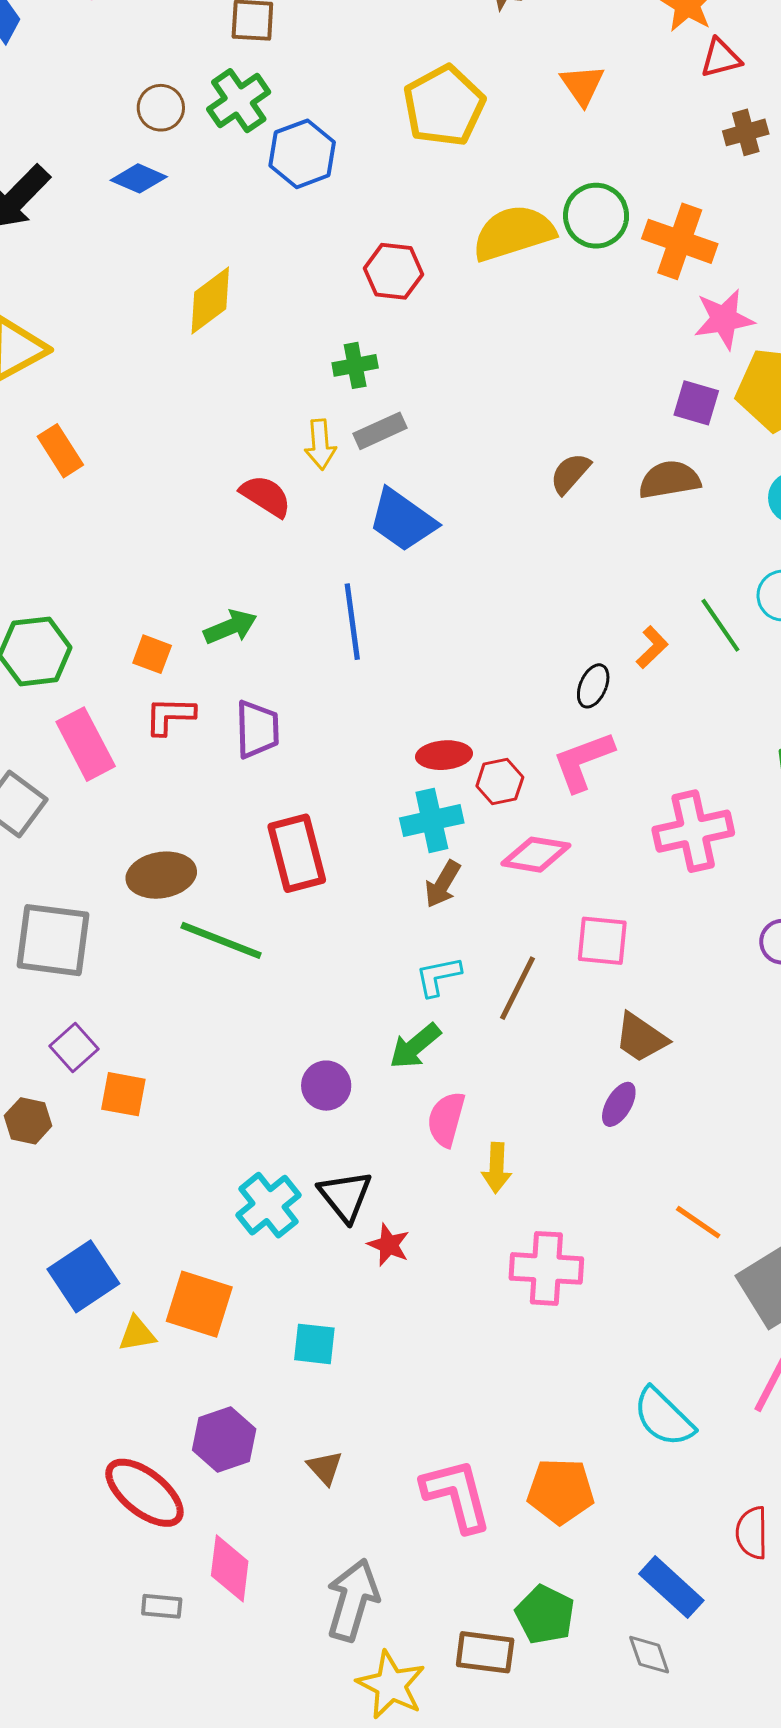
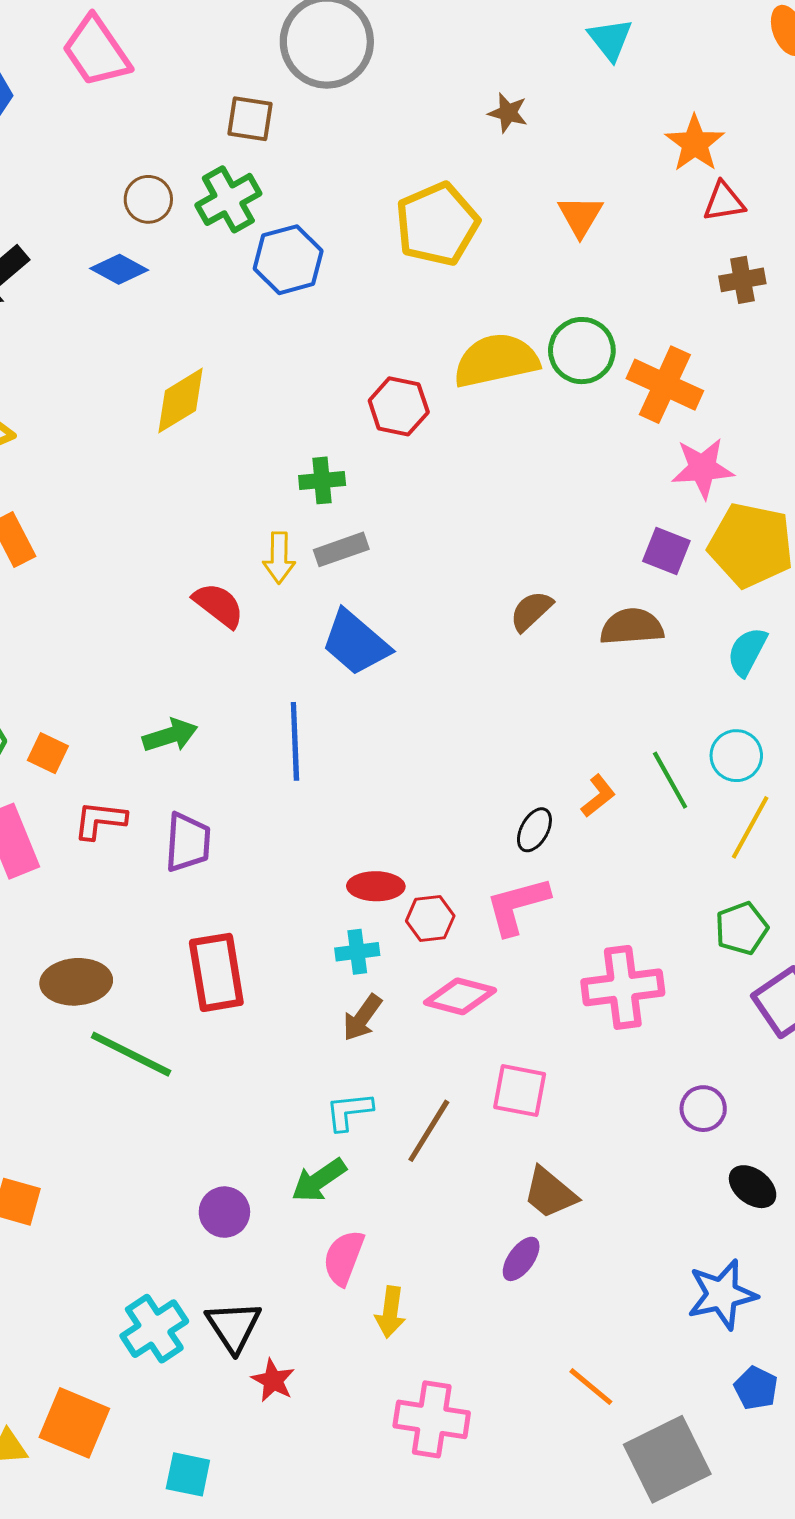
red hexagon: (393, 271) -> (399, 406), moved
orange square: (152, 654) -> (48, 753), moved
cyan cross: (432, 820) -> (357, 952), size x0.7

